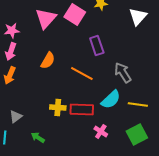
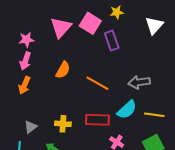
purple rectangle: (97, 46) -> (112, 41), moved
gray arrow: (123, 72) -> (139, 82), turned -65
yellow cross: (58, 108) -> (63, 124), moved

